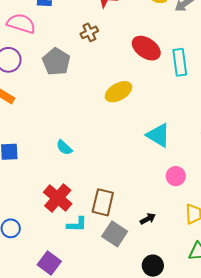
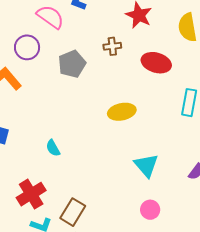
red ellipse: (146, 48) -> (156, 63), moved, turned -36

